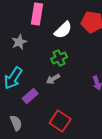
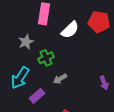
green cross: (59, 58) -> (46, 58), moved

